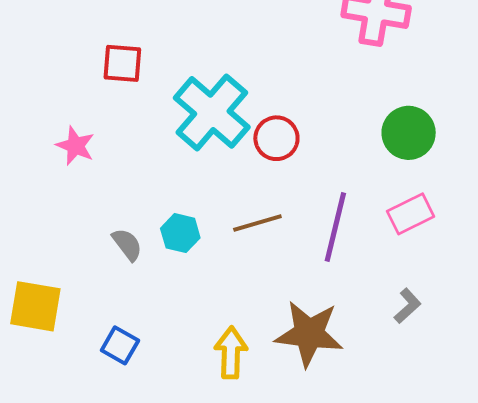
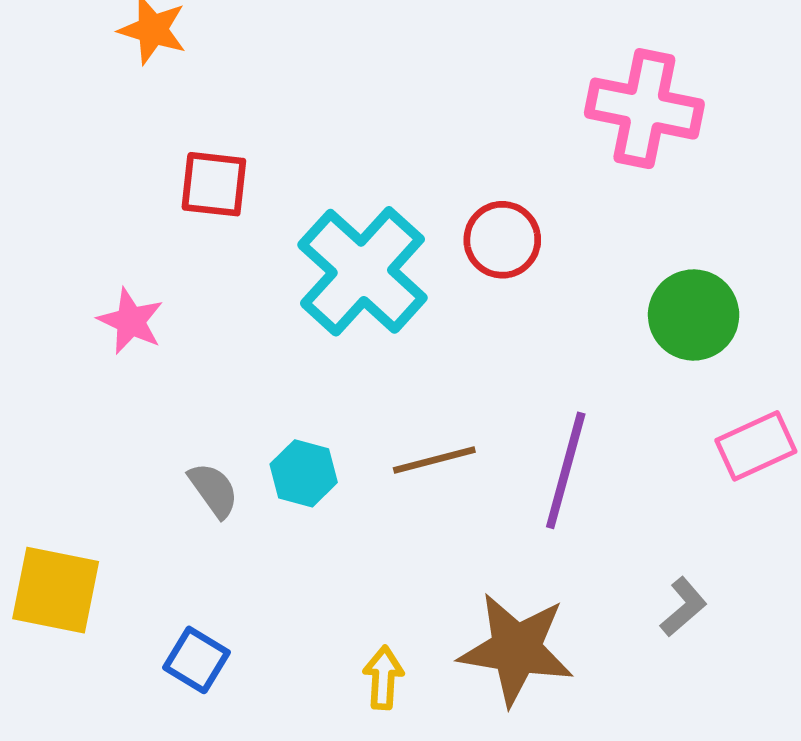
red circle: (276, 138) -> (502, 240), moved
pink rectangle: (411, 214) -> (756, 446), moved
yellow arrow: (231, 353) -> (383, 678), size x0.7

